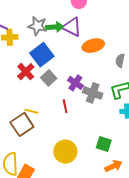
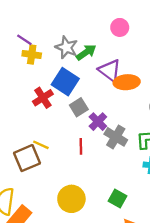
green arrow: (55, 27) -> (86, 52), turned -42
purple triangle: (72, 27) -> (110, 70), moved
blue square: (42, 55) -> (65, 82), turned -30
gray square: (49, 78) -> (79, 107), moved

